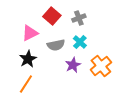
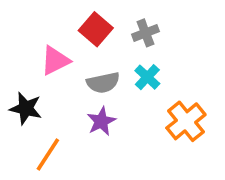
black star: (28, 59) -> (26, 108), moved, turned -30
purple star: (73, 65) -> (101, 121), moved

